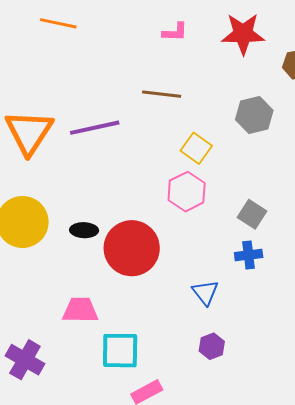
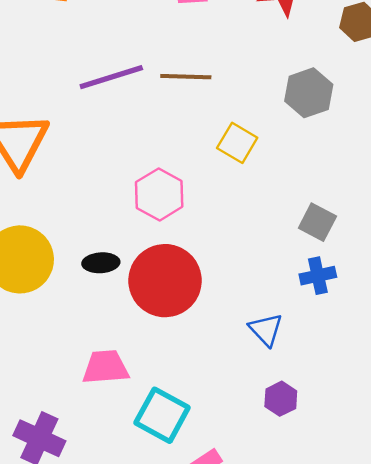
purple line: (95, 128) -> (111, 77), moved
pink hexagon: (187, 192) -> (159, 194), moved
cyan square: (120, 351) -> (162, 415), turned 33

